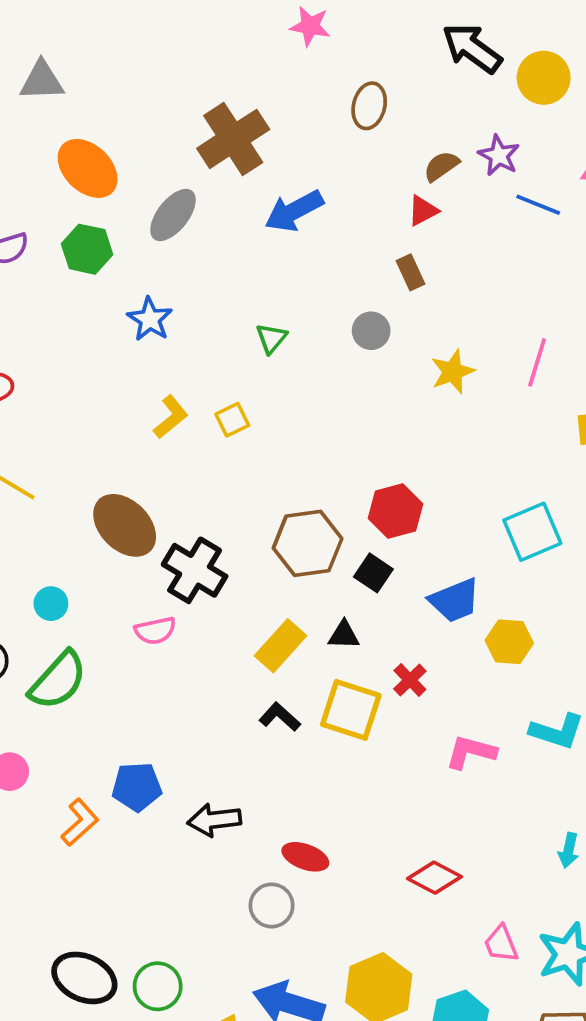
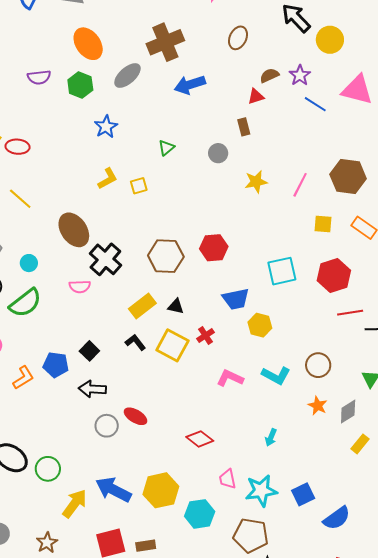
black square: (373, 573) -> (89, 351), moved
gray circle: (272, 905) -> (107, 426), moved

